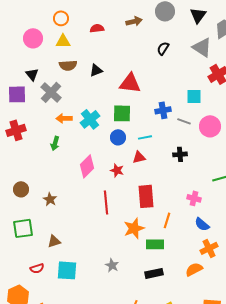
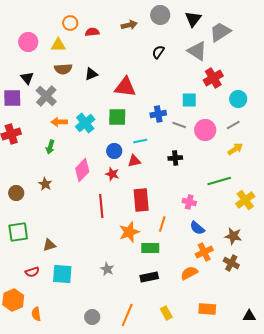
orange circle: (61, 18) -> (70, 23), moved
blue circle: (118, 137) -> (114, 151), moved
brown star: (50, 199) -> (45, 184), moved

